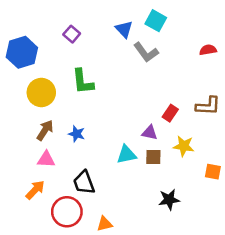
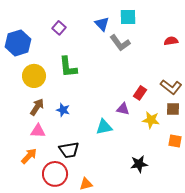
cyan square: (156, 21) -> (128, 17), turned -30
brown L-shape: (208, 106) -> (171, 87), turned 35
brown square: (153, 157) -> (173, 109), moved
black trapezoid: (84, 183) -> (69, 150), turned -80

